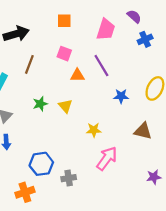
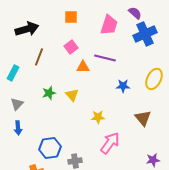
blue cross: (145, 39) -> (145, 34), size x1.6
pink square: (64, 54) -> (71, 47), turned 32
purple line: (101, 66) -> (105, 58), turned -45
brown triangle: (143, 131) -> (143, 118), turned 36

